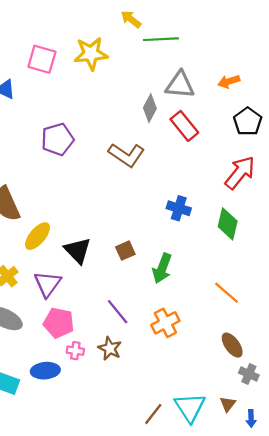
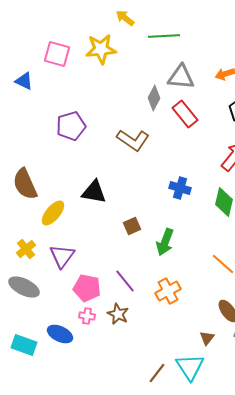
yellow arrow: (131, 19) -> (125, 18), moved
black triangle: (78, 251) -> (94, 192), moved, turned -36
pink pentagon: (59, 323) -> (87, 288), moved
blue ellipse: (45, 371) -> (60, 334), turned 30
brown triangle: (228, 404) -> (207, 338), moved

